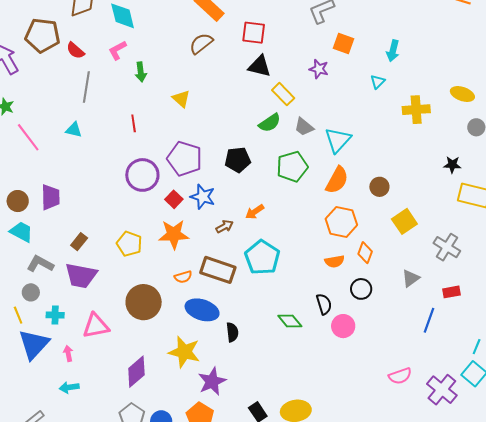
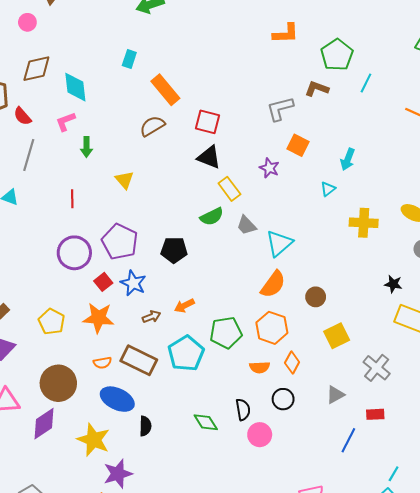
green pentagon: (292, 167) -> (226, 333), moved
purple diamond: (136, 372) -> (44, 424), moved

